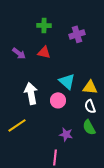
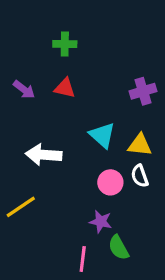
purple cross: (77, 34) -> (143, 91), moved
white arrow: (31, 93) -> (44, 155), turned -75
pink circle: (58, 100) -> (110, 182), moved
green semicircle: (89, 127) -> (119, 248), moved

